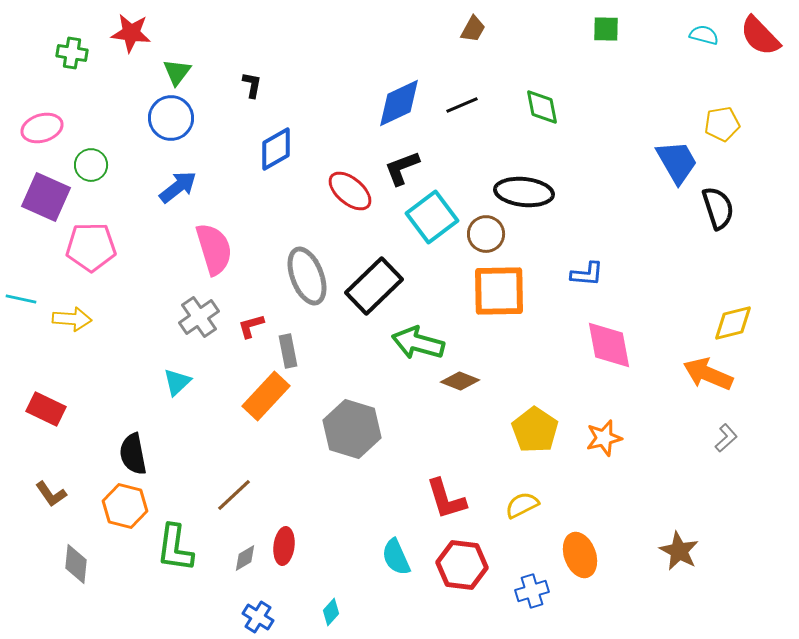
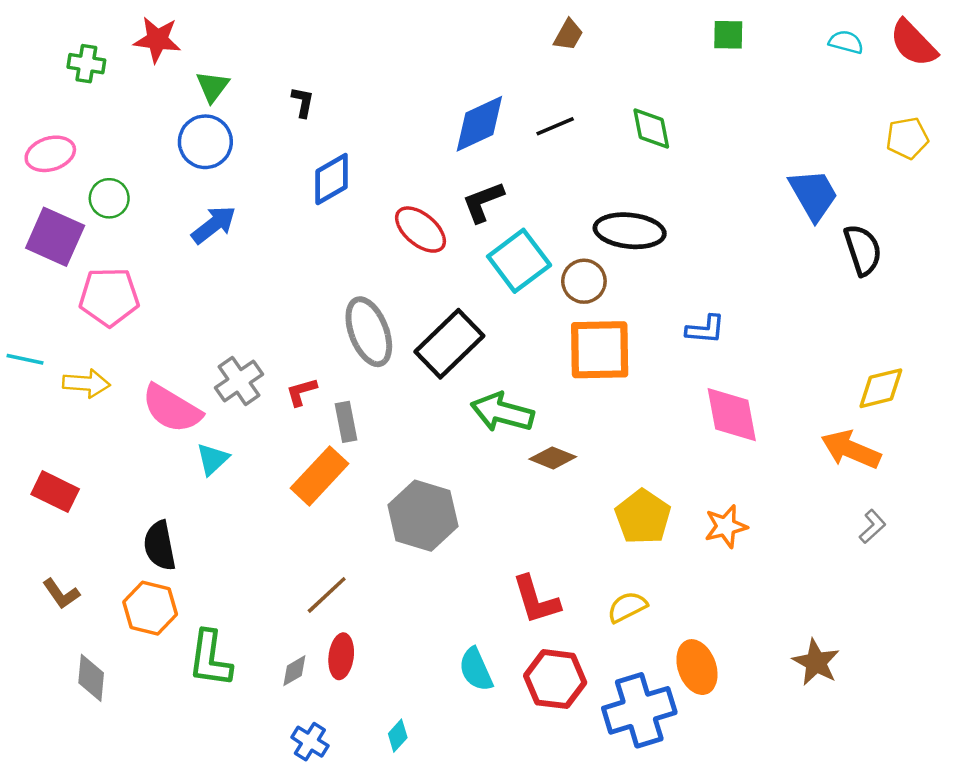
yellow pentagon: (722, 124) -> (907, 138), moved
pink semicircle: (214, 249) -> (172, 409), moved, turned 138
brown line: (234, 495) -> (327, 595), moved
blue cross: (532, 591) -> (639, 710), size x1.8

